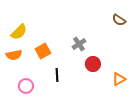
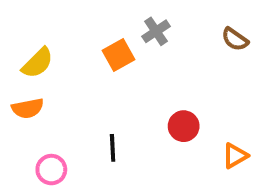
gray cross: (79, 44) -> (156, 31), moved
orange square: (43, 51) -> (118, 55), moved

